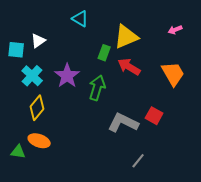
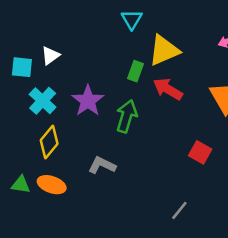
cyan triangle: (80, 19) -> (132, 19), moved, turned 30
gray L-shape: (123, 123) -> (102, 165), moved, size x0.7
green triangle: (18, 152) -> (21, 185), moved

